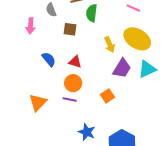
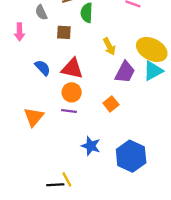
yellow ellipse: (137, 39) -> (152, 49), moved
red triangle: (75, 62) -> (72, 68), size x1.5

